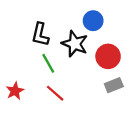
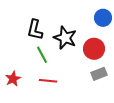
blue circle: (93, 21) -> (103, 18), moved
red line: (55, 93) -> (48, 81), turned -36

